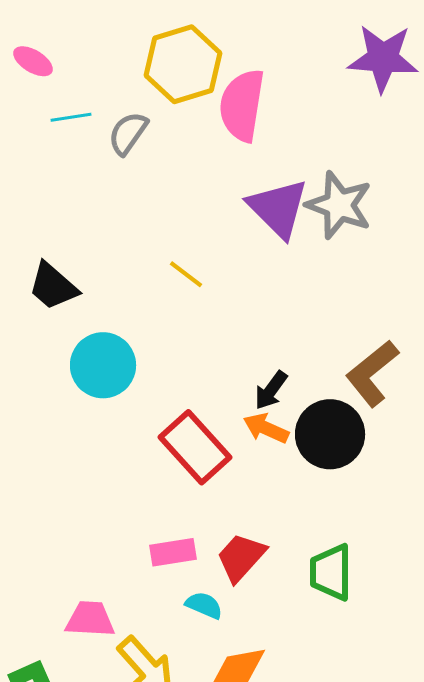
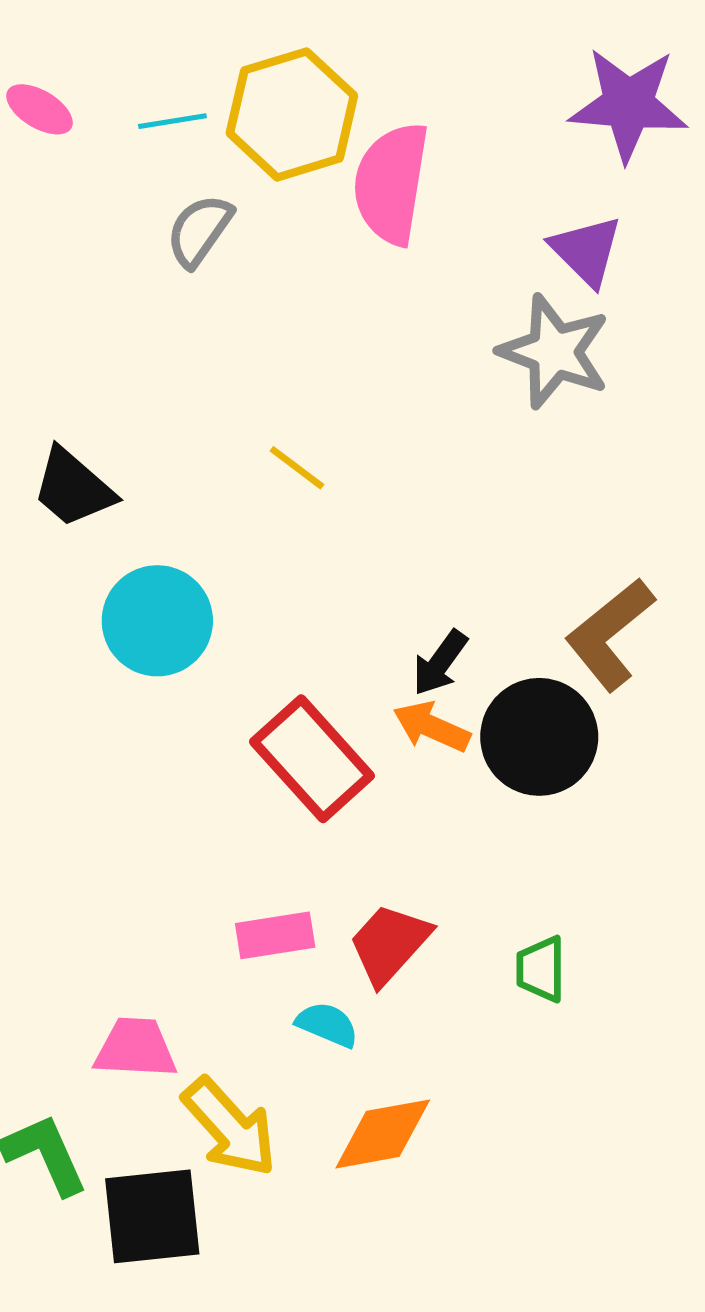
cyan line: (71, 117) -> (172, 121), moved
purple triangle: (278, 208) -> (586, 251), moved, size x0.7
green trapezoid: (331, 572) -> (541, 969), size x0.7

